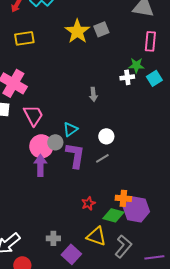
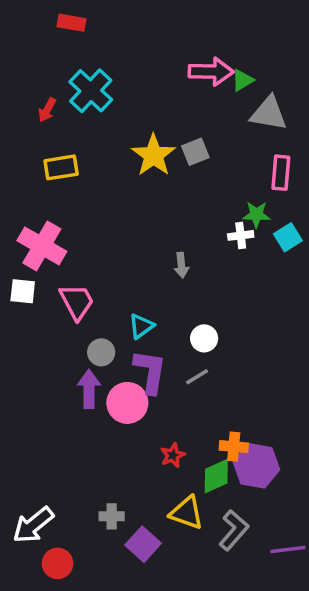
gray circle: (55, 142) -> (101, 352), moved
pink circle: (41, 146) -> (127, 403), moved
green diamond: (113, 215) -> (216, 476), turned -40

